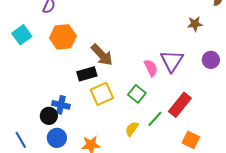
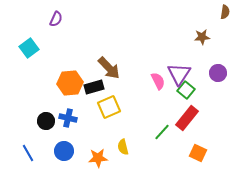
orange hexagon: (63, 37) -> (70, 83), moved
green square: (137, 94) -> (186, 90), moved
black circle: (49, 116) -> (46, 121), moved
yellow semicircle: (132, 129) -> (123, 147), moved, turned -49

